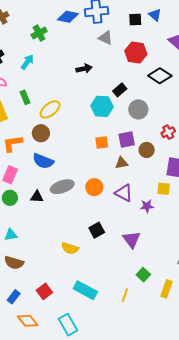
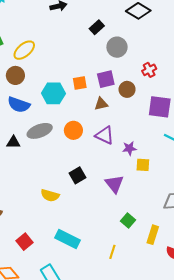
cyan hexagon: (102, 106) -> (53, 93), moved
yellow square: (164, 189) -> (143, 165), moved
yellow line: (125, 295) -> (112, 252), moved

